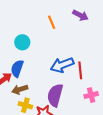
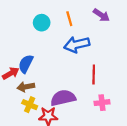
cyan circle: (22, 42) -> (42, 23), moved
blue arrow: (62, 65) -> (77, 45), moved
purple semicircle: (55, 95) -> (63, 98), turned 55

